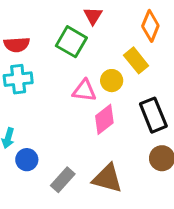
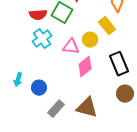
red semicircle: (17, 45) -> (38, 15), moved
cyan cross: (18, 79) -> (42, 39), moved, turned -30
blue circle: (27, 160) -> (39, 88), moved

